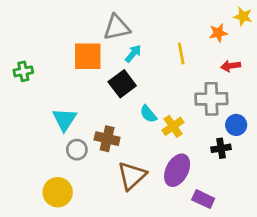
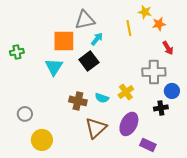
yellow star: (243, 16) -> (145, 12), moved
yellow line: (181, 54) -> (129, 28), moved
red arrow: (231, 66) -> (168, 48), turned -112
cyan semicircle: (148, 114) -> (102, 98), moved, turned -32
cyan triangle: (65, 119) -> (54, 67), moved
gray circle: (77, 150) -> (25, 114), moved

